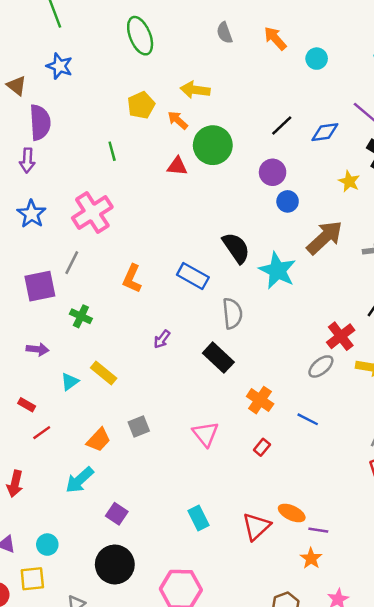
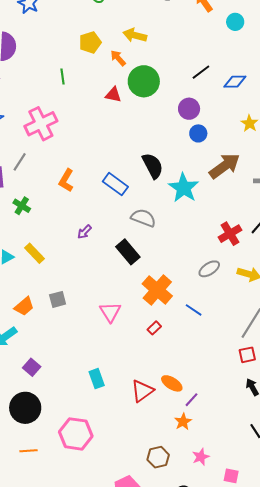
gray semicircle: (232, 313) -> (143, 218), turned -70
red cross: (341, 336) -> (230, 234), moved
orange cross: (260, 400) -> (157, 290), size x1.4
purple line: (318, 530) -> (192, 400), turned -63

